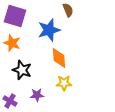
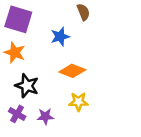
blue star: (49, 30) -> (60, 37), size x0.7
orange diamond: (59, 58) -> (72, 71), turned -65
purple cross: (10, 101) -> (17, 114), moved

